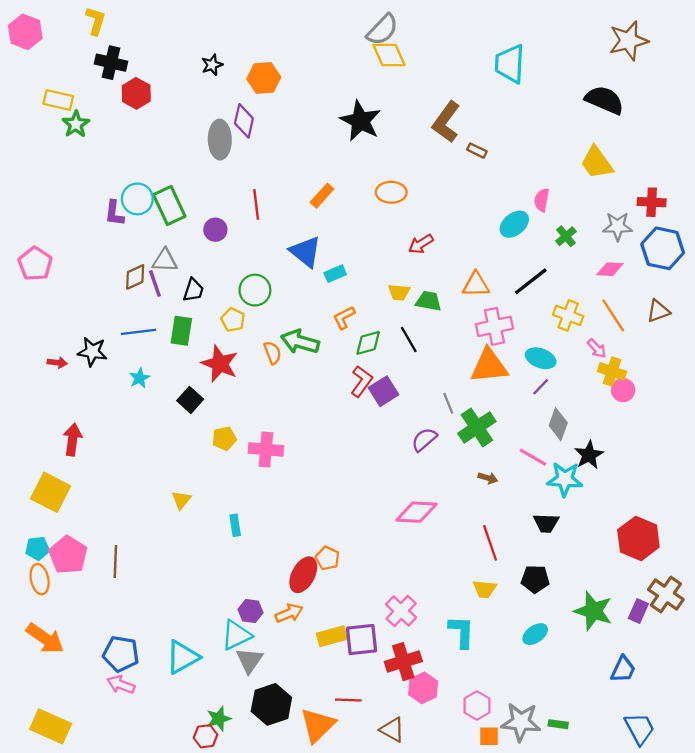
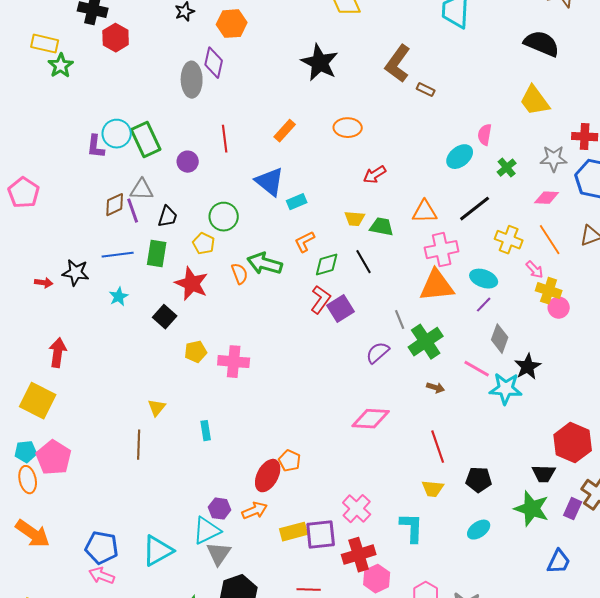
black trapezoid: (546, 523) -> (544, 474), moved
brown line: (115, 562) -> (139, 445), moved

